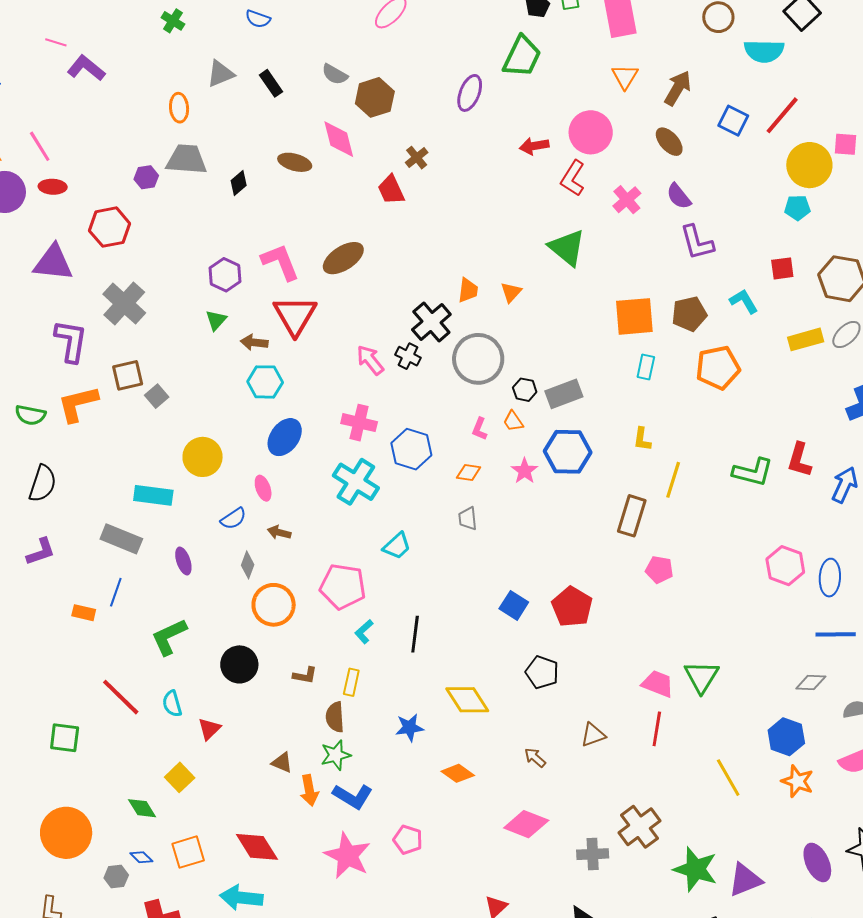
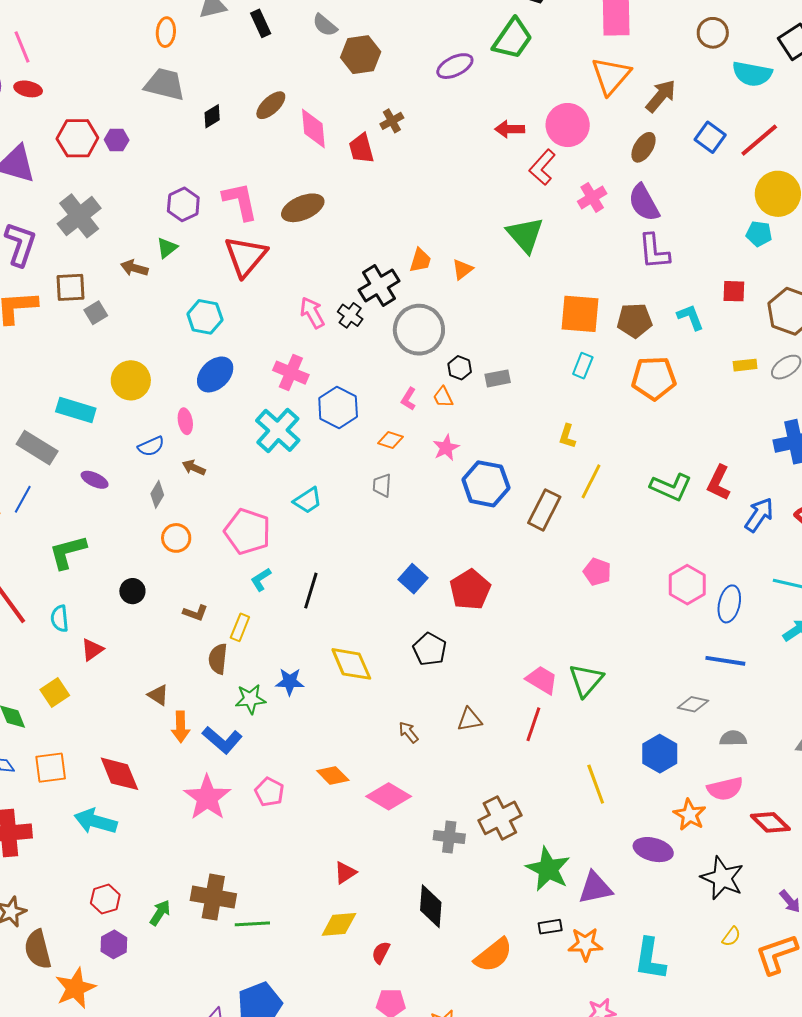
orange triangle: (625, 77) -> (611, 76), size x1.5
purple ellipse: (470, 93) -> (455, 66), turned 33
pink diamond: (339, 139) -> (313, 128), moved
brown ellipse: (669, 142) -> (644, 147), turned 64
brown ellipse: (295, 162) -> (271, 105), turned -68
purple hexagon: (146, 177) -> (117, 140), moved
purple semicircle: (679, 196) -> (644, 203), size x1.4
yellow rectangle: (806, 339) -> (745, 365), size x0.7
brown arrow: (254, 342) -> (134, 268), moved
gray rectangle: (564, 394) -> (498, 378), size x0.7
blue hexagon: (568, 452) -> (486, 484), moved
purple ellipse: (183, 561) -> (95, 480), turned -56
pink pentagon: (659, 570) -> (597, 572), moved
orange circle: (274, 605) -> (176, 538), size x0.7
black circle: (239, 664) -> (132, 591), size x0.7
green star: (336, 755) -> (250, 699), moved
orange diamond: (458, 773) -> (333, 776), moved
orange star: (797, 781) -> (690, 815), moved
purple ellipse: (817, 862) -> (653, 850), moved, turned -60

